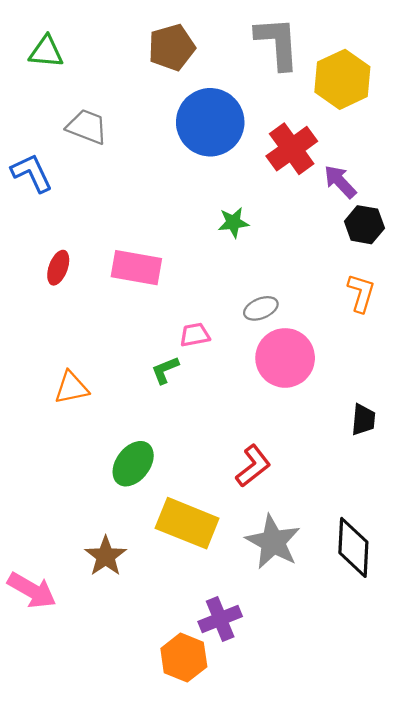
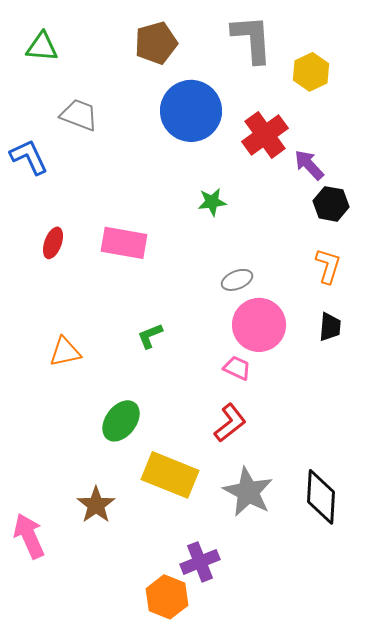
yellow hexagon: (342, 79) -> (311, 72), size x0.7
pink trapezoid: (195, 335) -> (237, 368), moved, turned 36
black trapezoid: (363, 420) -> (330, 327), moved
pink arrow: (32, 590) -> (29, 536), turned -144

